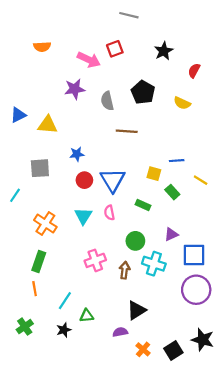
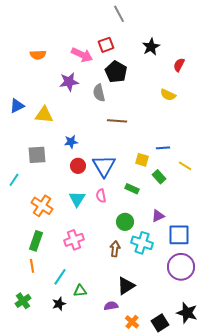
gray line: (129, 15) -> (119, 14), turned 48
orange semicircle: (42, 47) -> (38, 55), moved
black pentagon: (143, 92) -> (116, 72), moved
pink cross: (95, 260) -> (74, 240), moved

